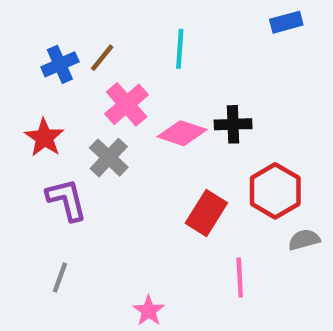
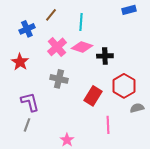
brown line: (102, 58) -> (51, 15), moved
pink diamond: (182, 133) -> (82, 47), moved
gray cross: (109, 158) -> (59, 79), moved, turned -30
purple L-shape: (67, 200) -> (30, 102), moved

